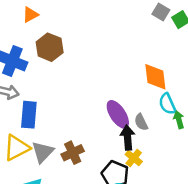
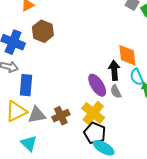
black arrow: (128, 138) -> (114, 70), moved
gray triangle: (43, 152) -> (37, 115), turned 36
yellow cross: (134, 158) -> (93, 113), moved, size x1.6

